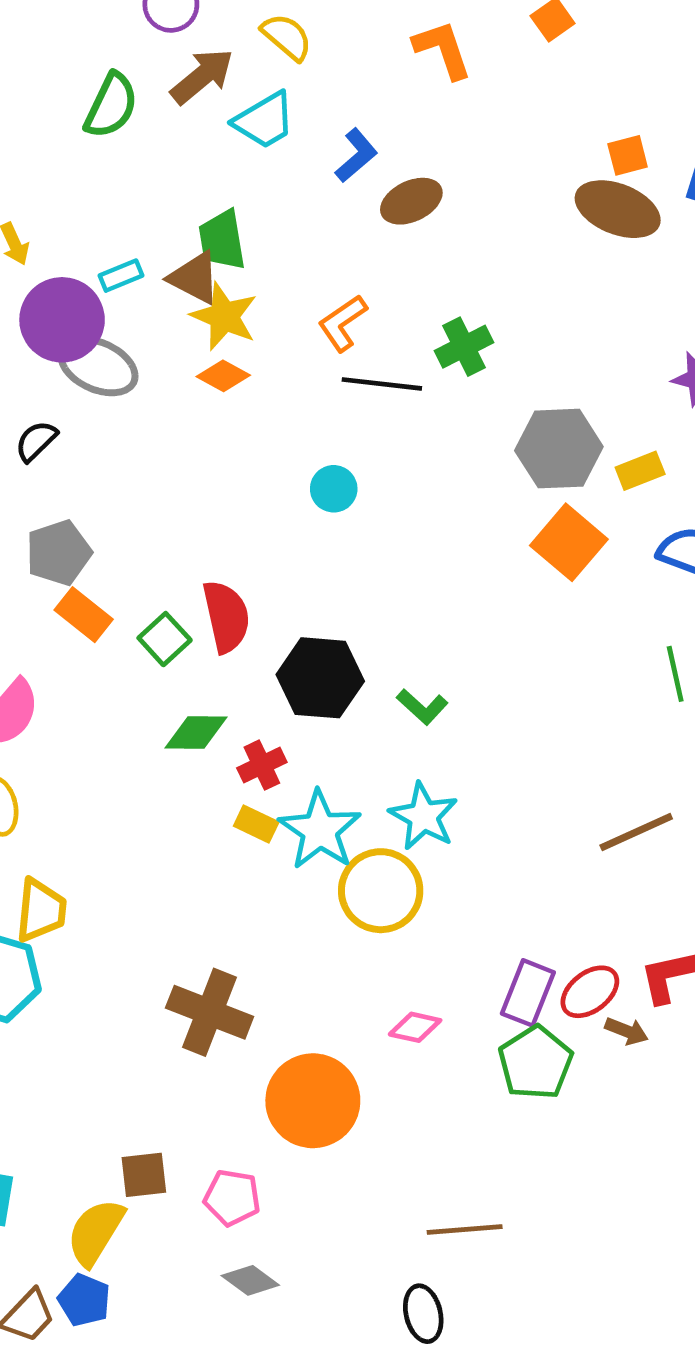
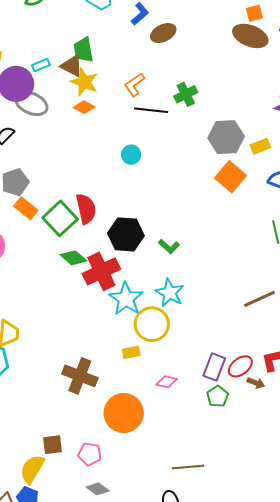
green square: (165, 639) -> (60, 218), size x1.6
green diamond: (196, 733) -> (73, 258), turned 40
red cross: (262, 765) -> (101, 271), size x1.8
yellow rectangle: (256, 824) -> (131, 352), moved, turned -36
green pentagon: (535, 1063) -> (218, 396), size x0.7

